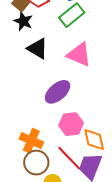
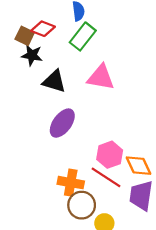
purple ellipse: (58, 92) -> (62, 123), moved
red line: (69, 158) -> (106, 177), moved

